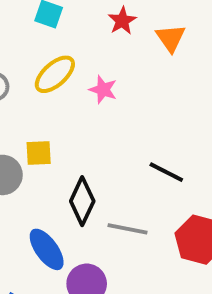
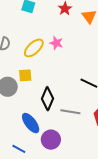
yellow ellipse: (55, 74) -> (34, 48), moved

